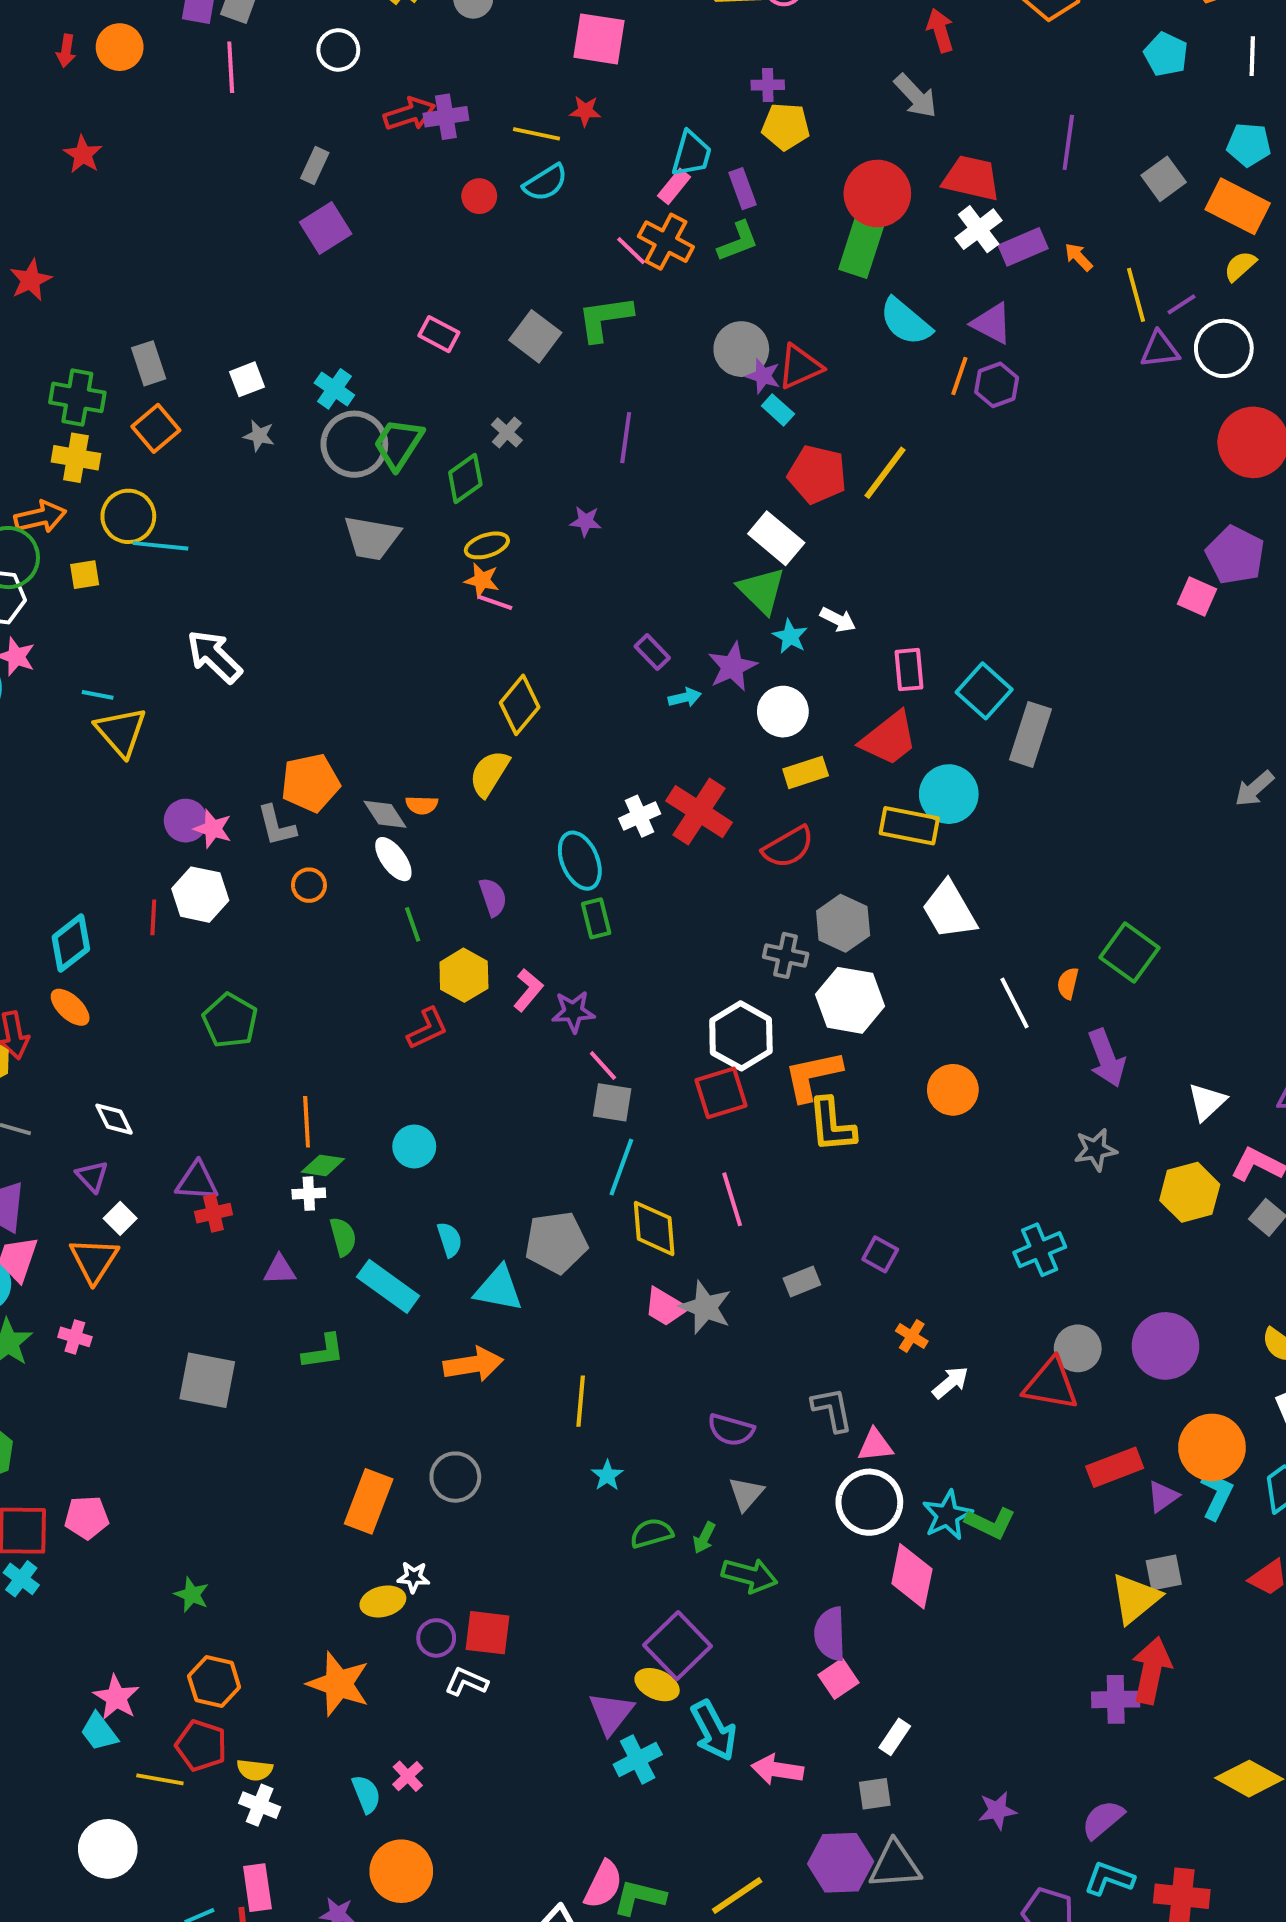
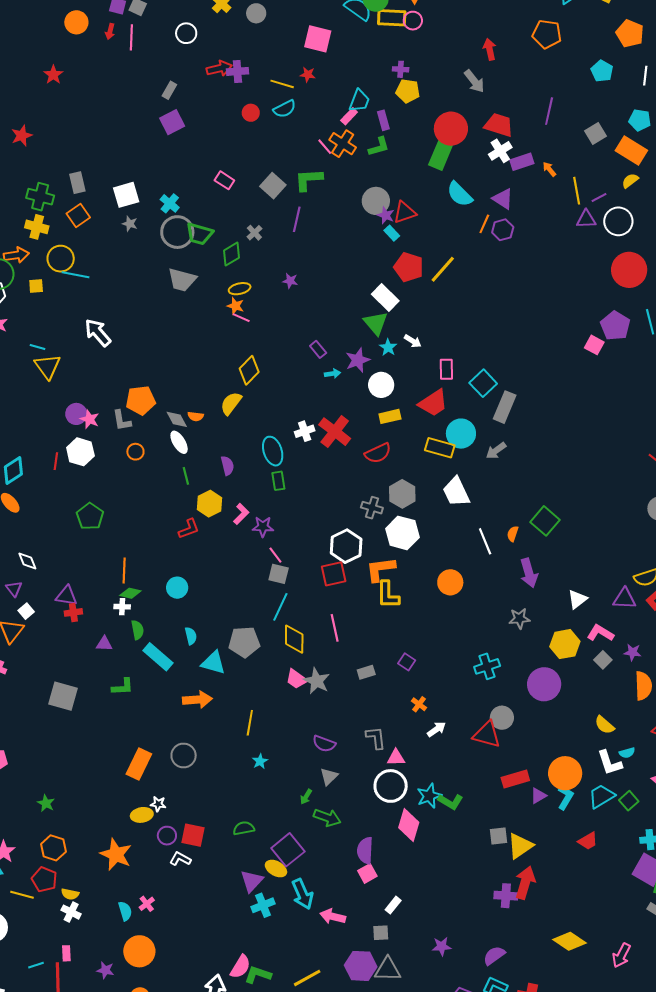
red arrow: (66, 51) -> (110, 31), moved
white square: (247, 379) -> (126, 195), size x1.5
purple line: (626, 438) -> (297, 219), moved
green trapezoid: (398, 444) -> (199, 234), turned -112
gray arrow: (1254, 789) -> (496, 451), moved
purple circle: (1165, 1346) -> (544, 684), moved
green semicircle: (652, 1533) -> (244, 828), moved
gray square: (1164, 1572) -> (499, 836), moved
pink rectangle: (257, 1888) -> (66, 953), size x0.7

